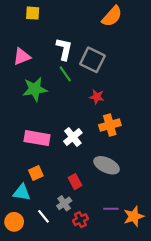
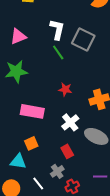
green star: (35, 89) -> (16, 71), moved
red star: (97, 97) -> (65, 89), moved
white cross: (73, 137) -> (70, 122), moved

